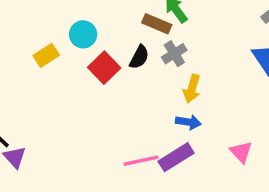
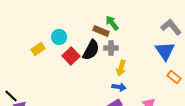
gray cross: (174, 54) -> (111, 48), turned 32
black semicircle: (139, 57) -> (91, 50), size x1.5

